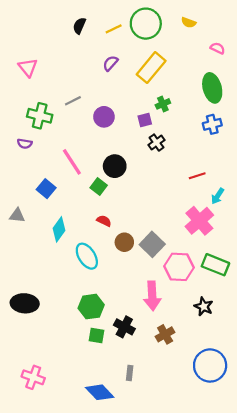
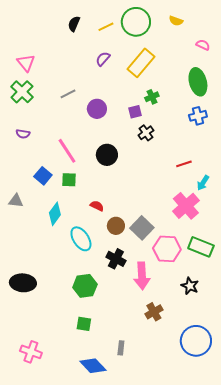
green cross: (40, 116) -> (22, 92), moved, turned 30
green square: (99, 186) -> (69, 180), moved, turned -35
black cross: (124, 327) -> (116, 259), moved
green square: (96, 335) -> (84, 324), moved

